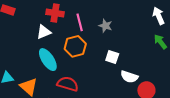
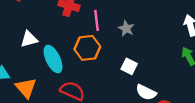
white triangle: (44, 32) -> (29, 39), moved

